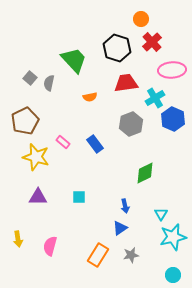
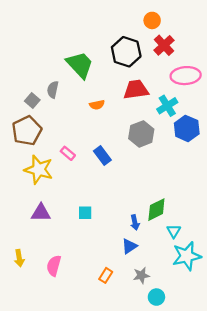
gray square: (30, 78) -> (32, 100), moved
green diamond: (145, 173) -> (156, 210), moved
orange rectangle: (98, 255) -> (106, 275), size x0.6
cyan circle: (173, 275) -> (156, 297), moved

